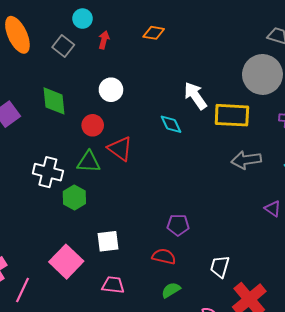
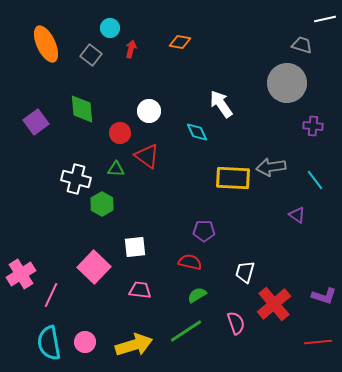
white circle: (111, 90) -> (149, 111), moved
yellow rectangle: (232, 115) -> (233, 178), moved
green triangle: (89, 162) -> (116, 169), size x0.7

